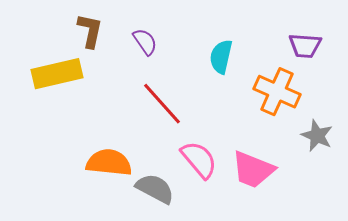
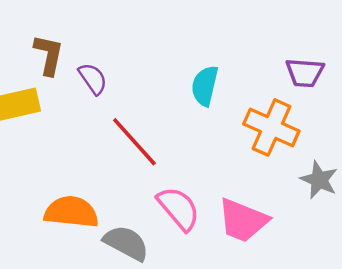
purple semicircle: (145, 42) -> (93, 79), moved

